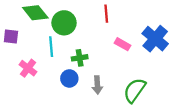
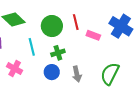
red line: (106, 14) -> (76, 22), moved
green circle: (64, 23) -> (52, 26), moved

